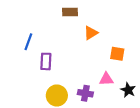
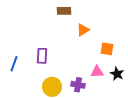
blue line: (28, 42) -> (14, 64), moved
black star: (128, 90) -> (117, 74), moved

